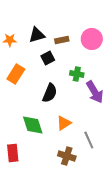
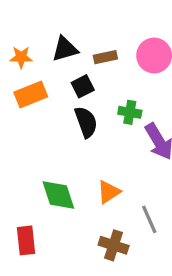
orange rectangle: (16, 74) -> (31, 94), moved, turned 36
black semicircle: (50, 93) -> (86, 122), moved, turned -42

